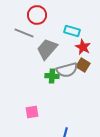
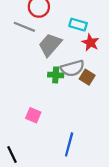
brown square: (83, 65) -> (87, 77), moved
pink square: (32, 112) -> (33, 115), turned 32

